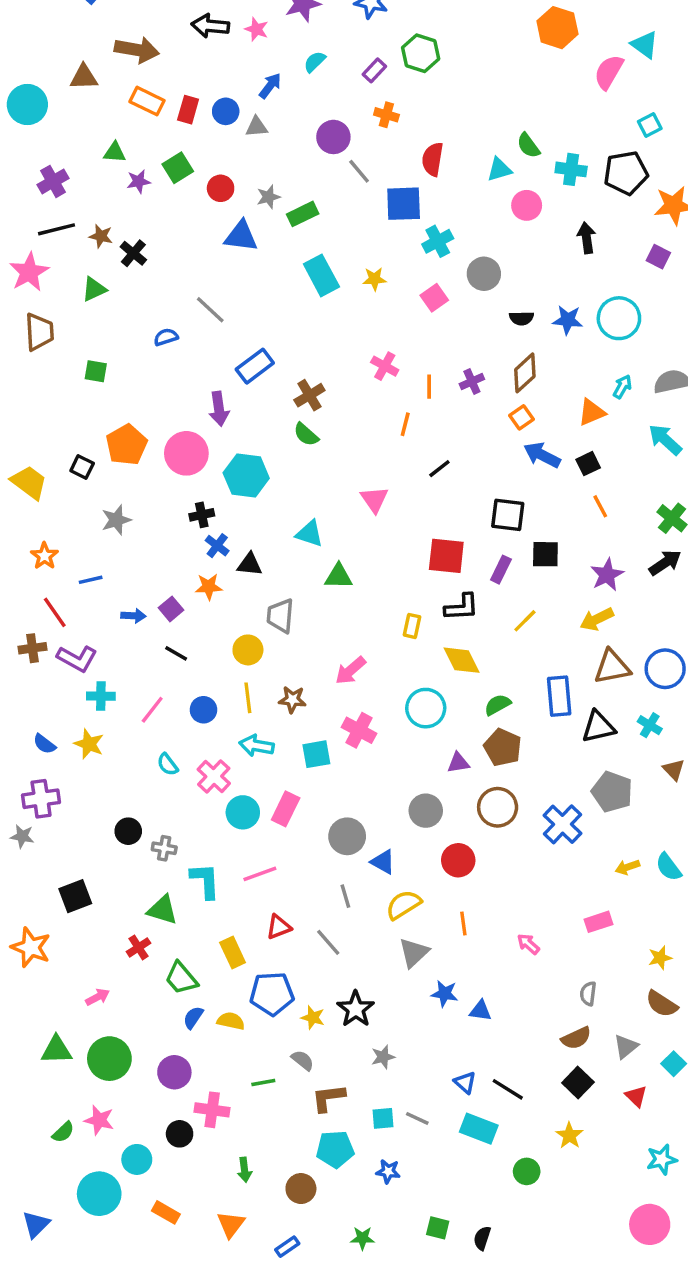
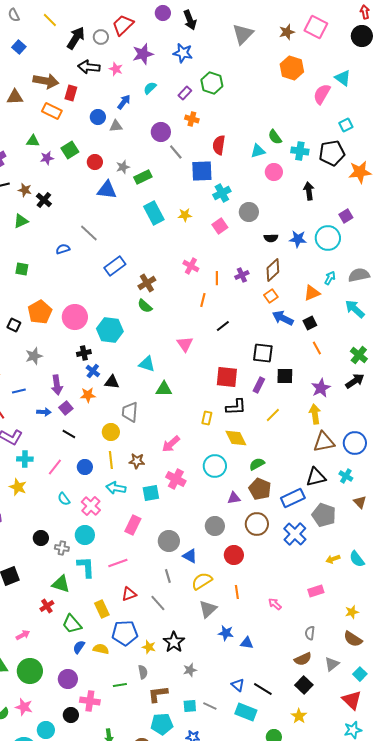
red rectangle: (188, 110) -> (71, 93), moved
purple square: (658, 257) -> (346, 216), moved, turned 32
purple arrow: (219, 409) -> (57, 385), moved
yellow arrow: (597, 619) -> (315, 414), turned 108
blue rectangle: (559, 696) -> (293, 498), moved, turned 70
cyan circle: (243, 812) -> (85, 535), moved
gray semicircle: (303, 1060) -> (143, 672), turned 40
red triangle: (636, 1096) -> (352, 700), moved, size x1.5

